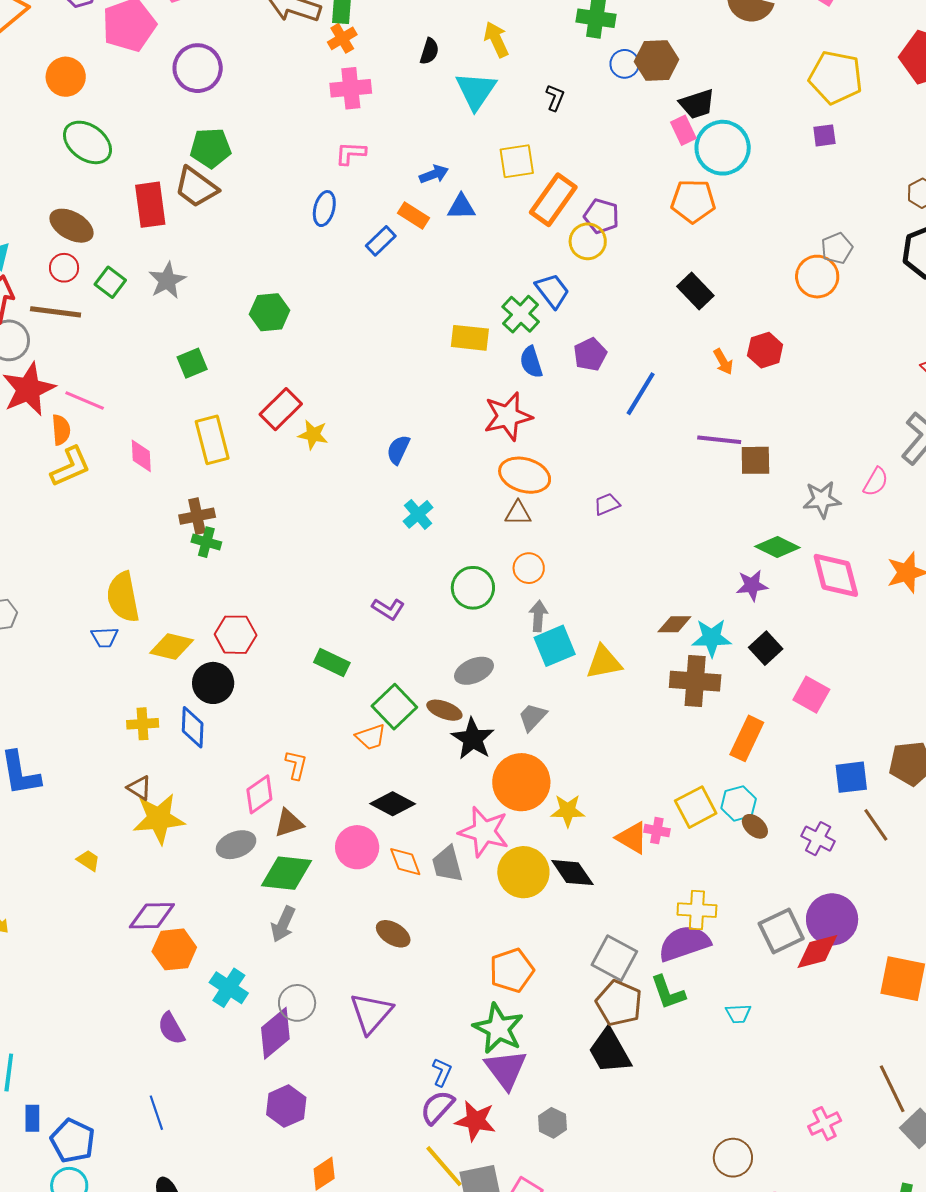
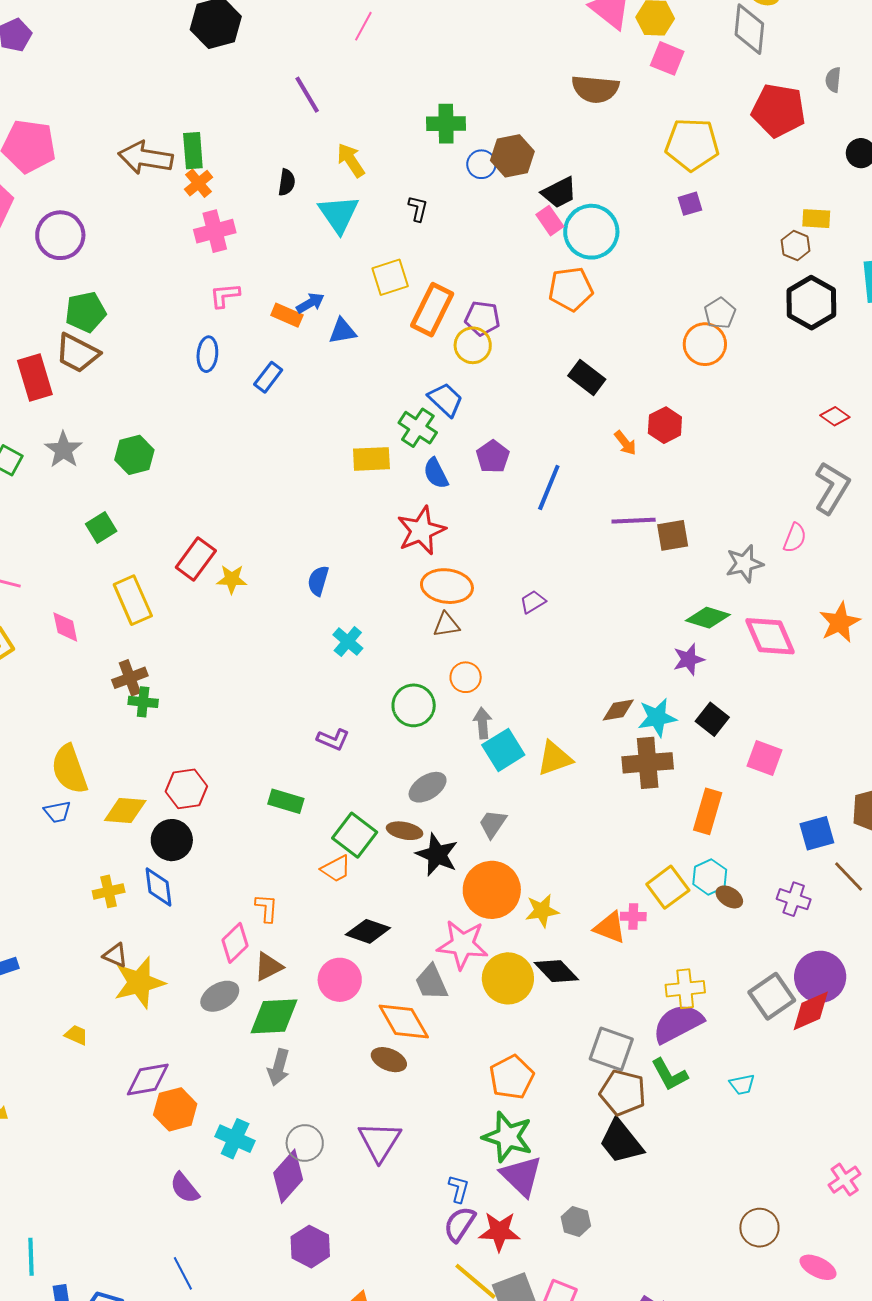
orange rectangle: (413, 215) -> (287, 315), moved
green hexagon: (270, 312) -> (134, 455), moved
orange diamond: (405, 862) -> (404, 1022), moved, size x1.5

